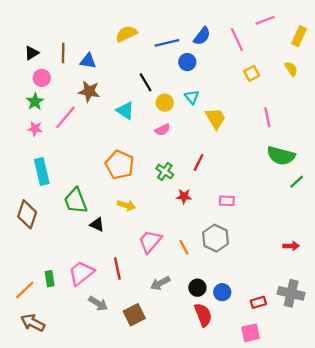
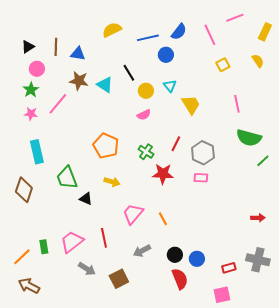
cyan triangle: (125, 111) -> (105, 85), moved
red star: (184, 196) -> (163, 174), size x1.5
gray hexagon: (215, 238) -> (203, 153), moved

